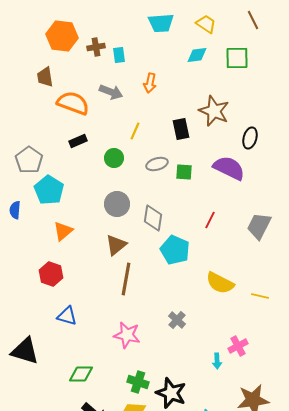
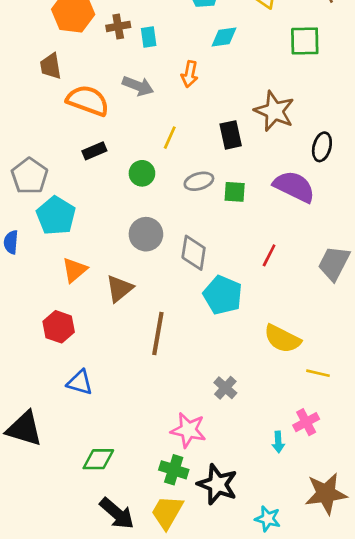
cyan diamond: (197, 55) -> (224, 37), moved
brown triangle: (116, 245) -> (119, 288), moved
yellow line: (260, 296) -> (318, 373), moved
pink star: (127, 335) -> (188, 430), moved

